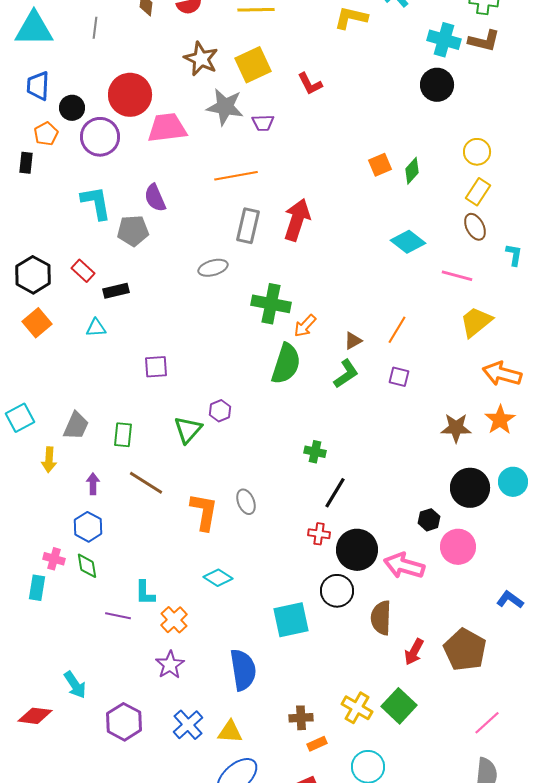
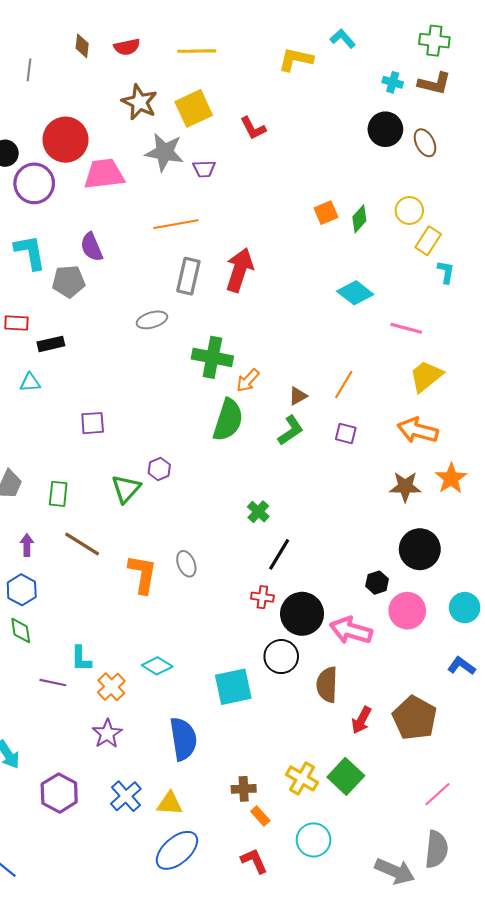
cyan cross: (444, 40) -> (393, 82), size x0.6
yellow circle: (477, 152) -> (409, 211), moved
brown ellipse: (475, 227) -> (425, 143), moved
cyan L-shape: (514, 255) -> (446, 272), moved
red rectangle: (83, 271) -> (16, 323), turned -40
orange arrow: (502, 374) -> (418, 430), moved
green cross: (315, 452) -> (258, 512), turned 30
cyan circle: (513, 482) -> (465, 608), moved
cyan diamond: (218, 578) -> (157, 666), moved
orange rectangle: (317, 744) -> (260, 816), turned 72

